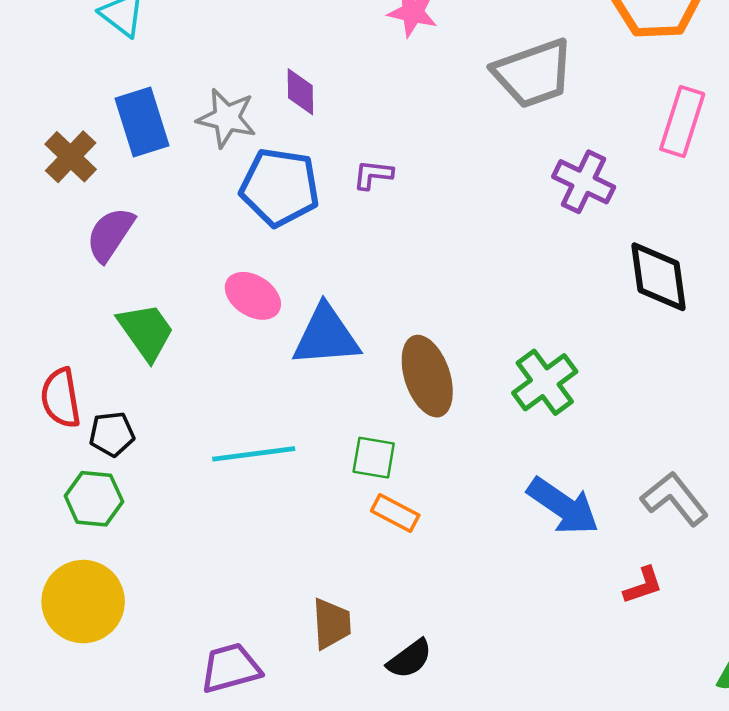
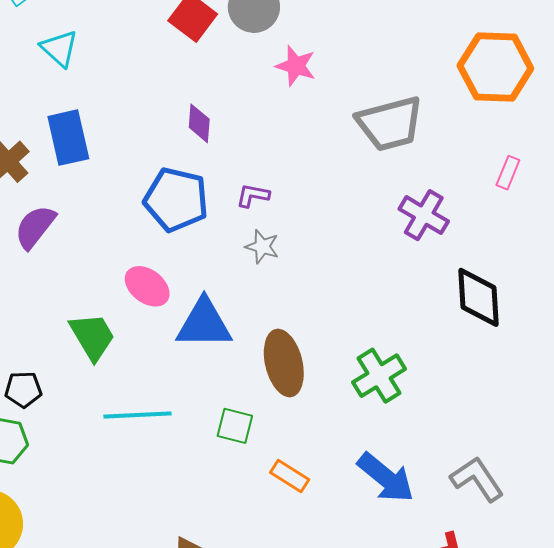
gray star: (227, 118) -> (262, 247), moved, size x0.7
pink rectangle: (682, 122) -> (508, 173), size x0.6
green trapezoid: (146, 332) -> (92, 337), moved
orange rectangle: (395, 513) -> (290, 476), moved

